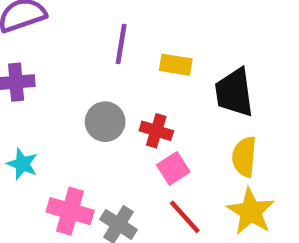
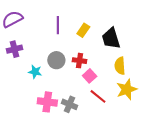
yellow rectangle: (176, 65) -> (83, 30), turned -56
cyan star: (22, 164) -> (35, 72), moved
yellow star: (251, 211) -> (127, 89), turned 30

